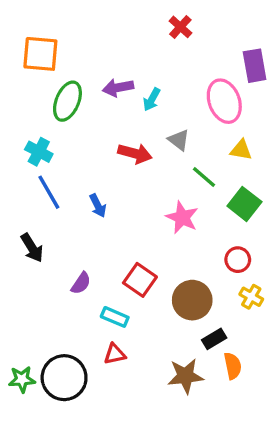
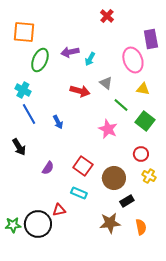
cyan rectangle: (115, 317) -> (79, 193), moved
red triangle: (115, 354) -> (59, 210), moved
orange semicircle: (233, 366) -> (141, 227), moved

